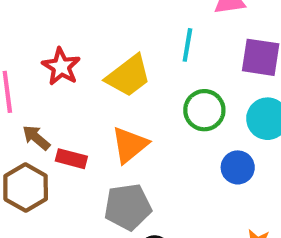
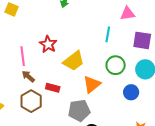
yellow trapezoid: (128, 76) -> (74, 61), moved
brown arrow: (36, 138) -> (28, 76), moved
orange triangle: (130, 145) -> (92, 84), moved

